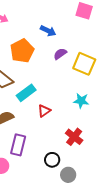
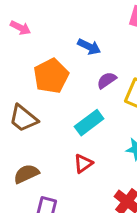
cyan rectangle: (26, 93) -> (89, 123), moved

